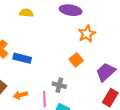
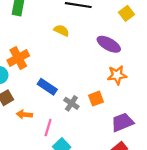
blue rectangle: (22, 58) -> (47, 87), moved
gray cross: (59, 85) -> (71, 103), moved

